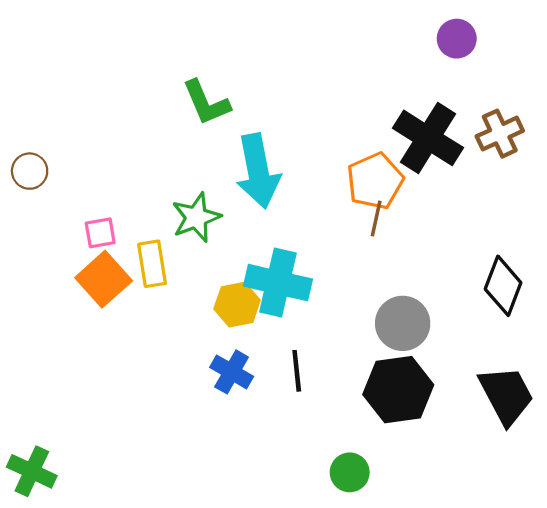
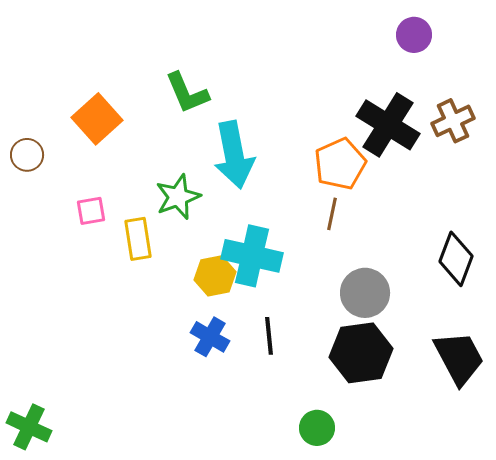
brown line: (376, 219) -> (332, 214), moved
orange square: (104, 279) -> (97, 119), moved

